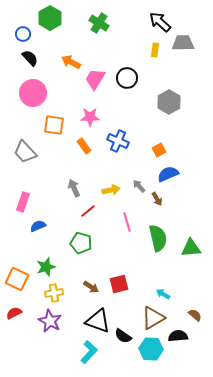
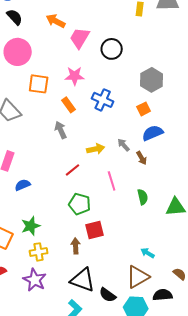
black circle: (127, 78) -> (112, 49), moved
gray hexagon: (169, 102) -> (152, 80), moved
gray arrow: (74, 188) -> (61, 130), moved
green semicircle: (158, 238) -> (143, 197), size x0.6
green pentagon: (81, 243) -> (80, 204), moved
red square: (119, 284) -> (95, 230), moved
brown arrow: (91, 287) -> (76, 246), turned -126

